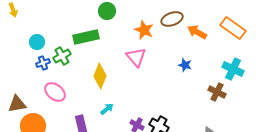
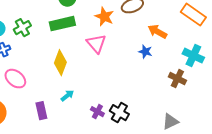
orange arrow: (197, 32) -> (157, 32), moved
green rectangle: (86, 37) -> (62, 24), moved
green cross: (62, 56) -> (22, 28), moved

